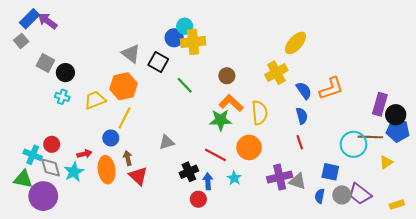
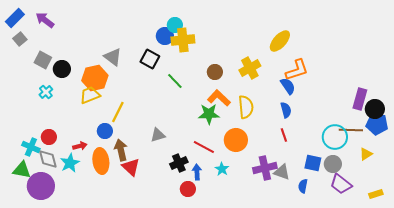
blue rectangle: (30, 19) -> (15, 18), moved
gray triangle: (131, 54) -> (113, 57), moved
yellow cross: (276, 73) -> (250, 68), moved
orange hexagon: (123, 86) -> (95, 78), moved
orange L-shape: (331, 88) -> (297, 70), moved
cyan cross: (62, 97) -> (46, 92), moved, turned 32
brown arrow: (128, 158) -> (121, 150), size x1.5
gray circle: (342, 195) -> (333, 164), moved

